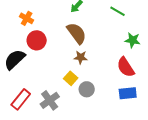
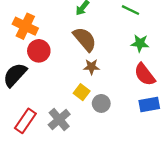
orange cross: (27, 18) -> (25, 26), size x1.5
green star: (133, 40) -> (140, 43), moved

